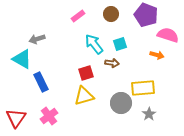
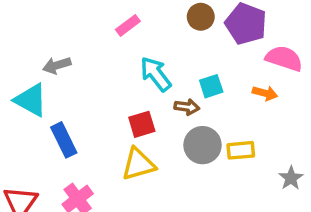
brown circle: (111, 14) -> (201, 17), moved
cyan square: (120, 44) -> (211, 86), moved
yellow rectangle: (143, 88) -> (241, 150), size x0.7
gray circle: (121, 103) -> (203, 145), moved
gray star: (149, 114) -> (291, 178), moved

